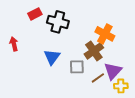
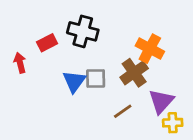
red rectangle: (35, 14) -> (47, 43), moved
gray square: (77, 67) -> (96, 78), moved
brown line: (98, 78) -> (123, 111), moved

